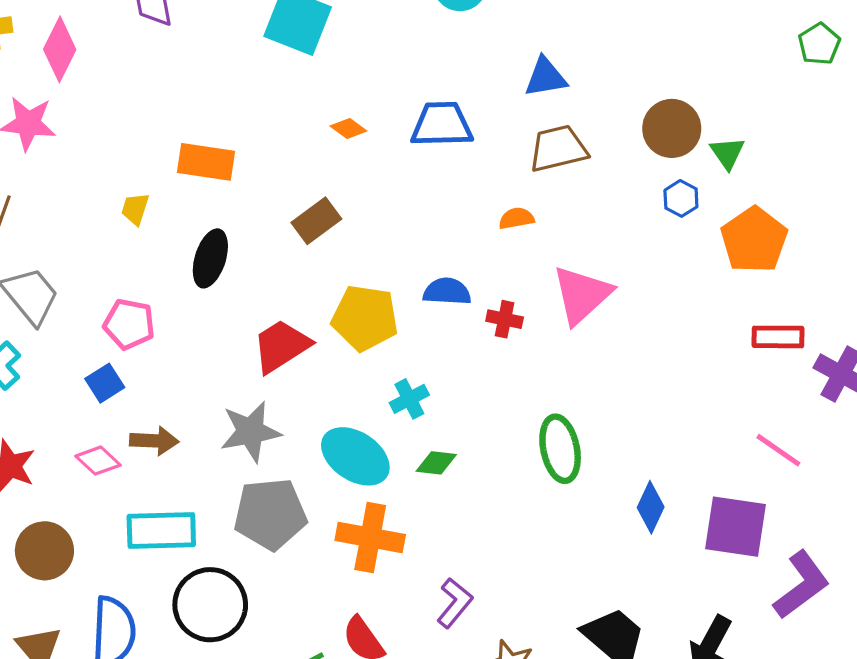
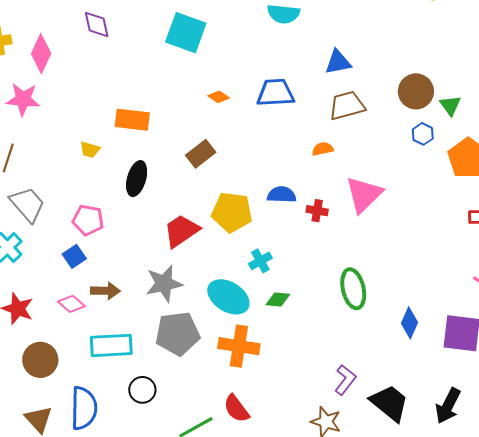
yellow trapezoid: (135, 209) -> (90, 150), turned -90
purple L-shape: (455, 603) -> (345, 380), moved
black circle: (210, 605) -> (142, 390), size x0.6

